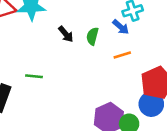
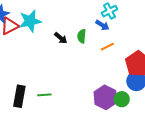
green line: (34, 76) -> (44, 95), moved

